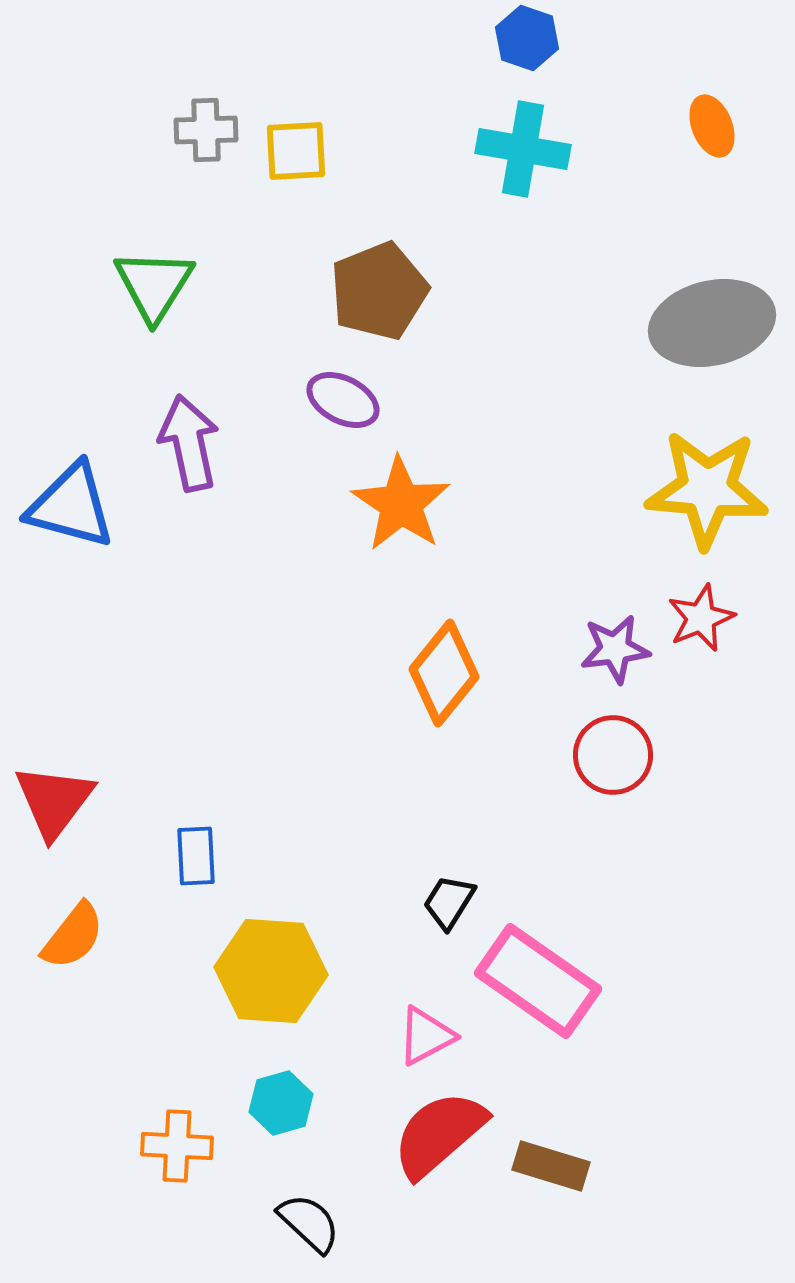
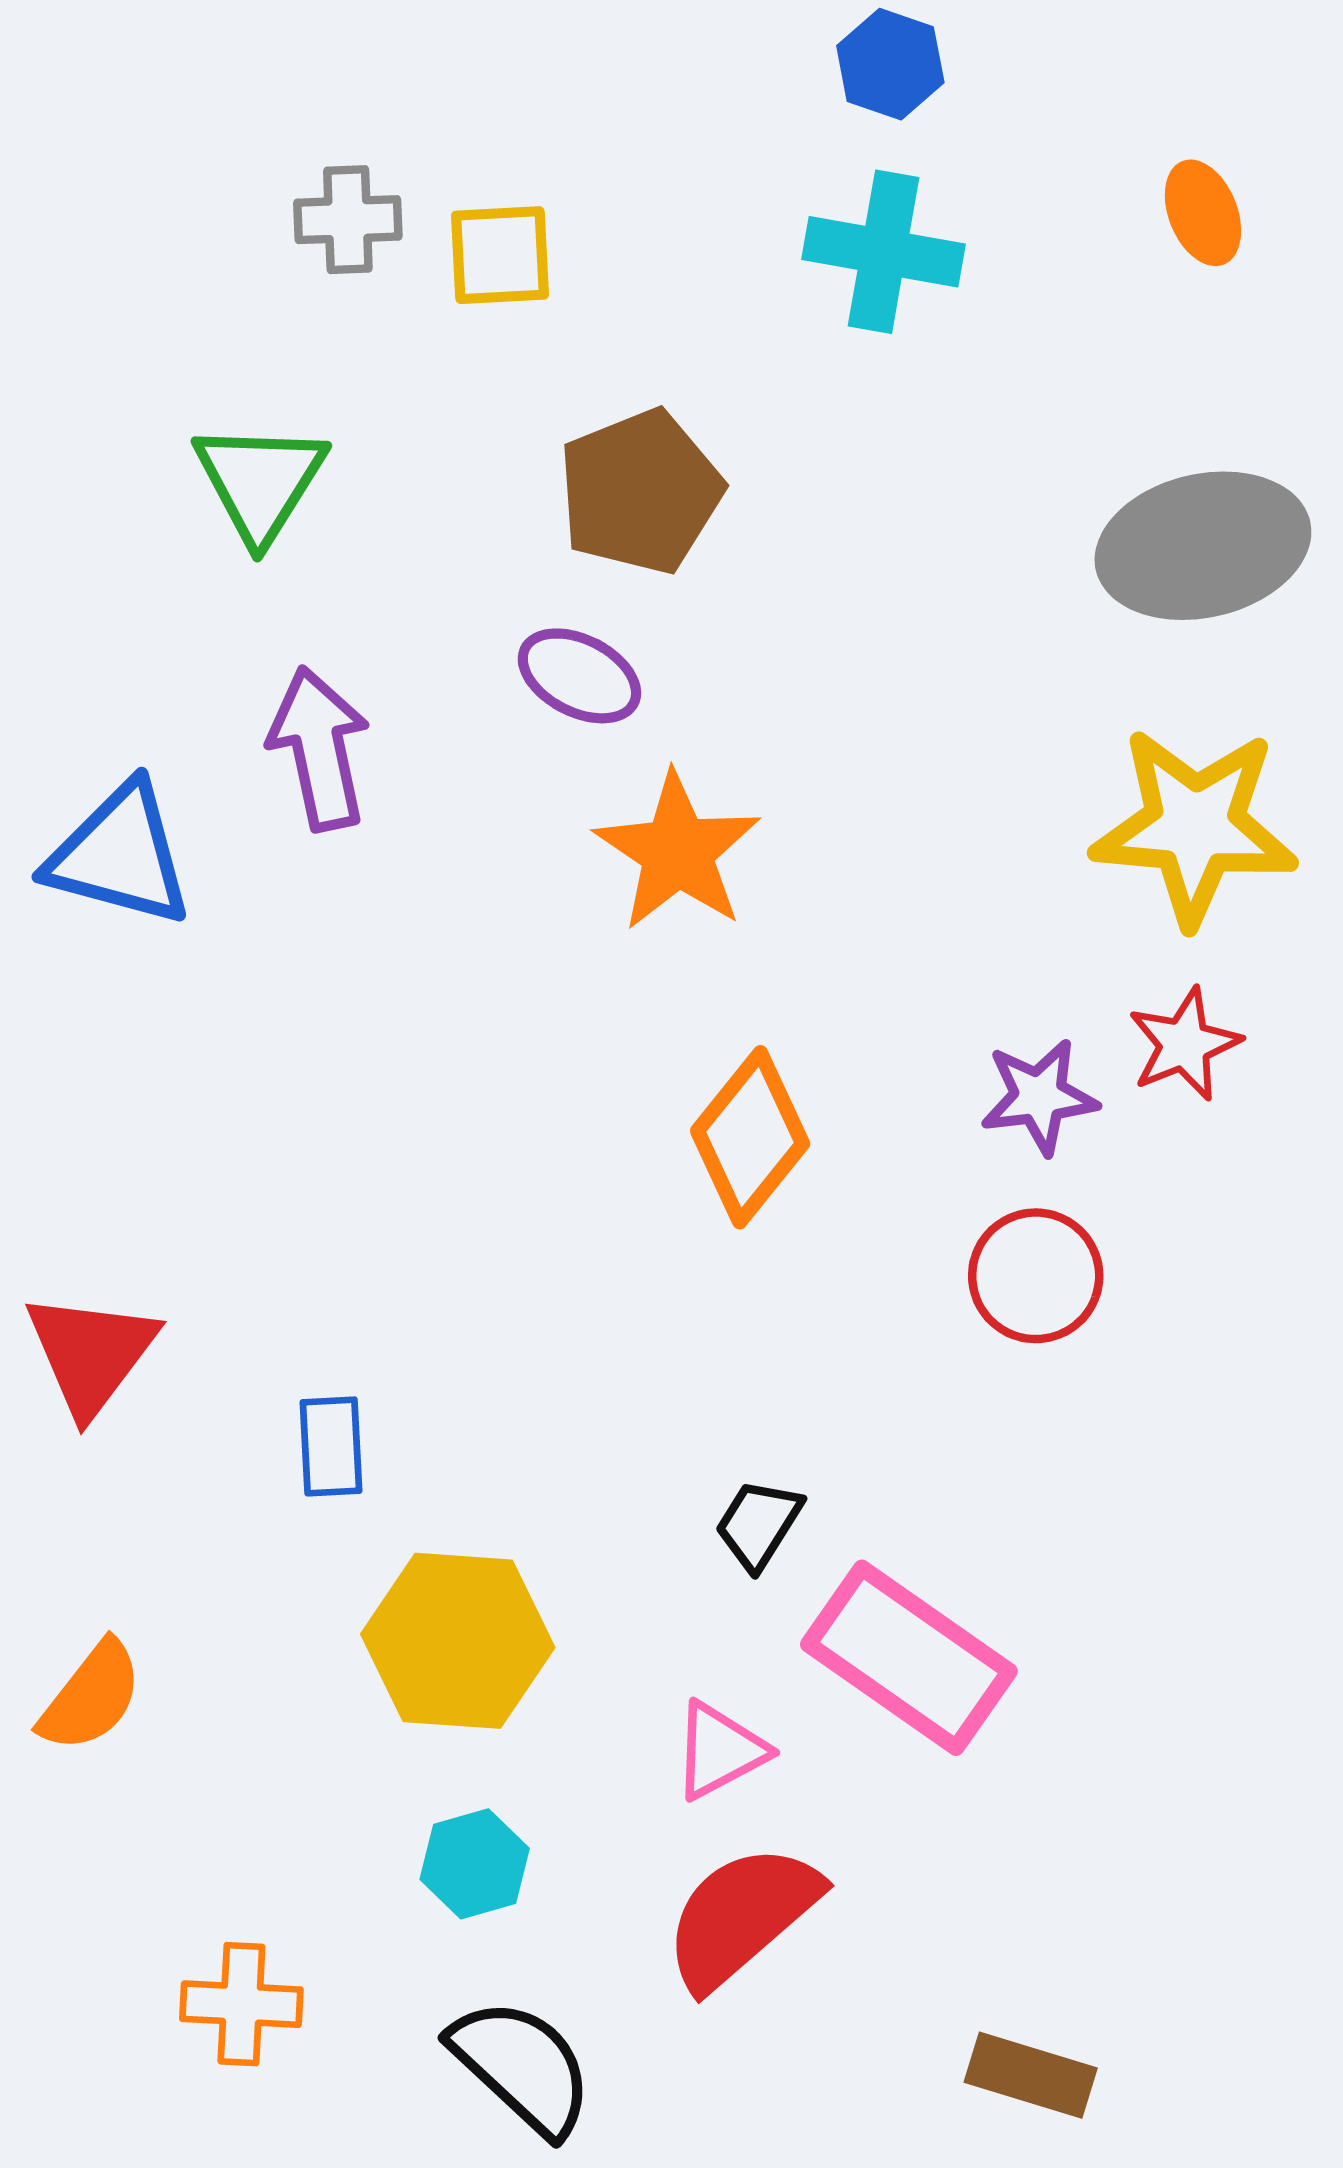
orange semicircle: (73, 936) -> (91, 1697), moved
orange cross: (177, 1146) -> (241, 2004), moved
brown rectangle: (551, 1166) -> (1031, 2075), moved
black semicircle: (309, 1223) -> (522, 2067), size x1.4

